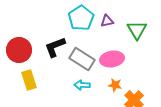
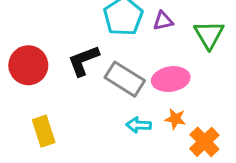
yellow rectangle: (29, 80) -> (44, 131), moved
cyan arrow: (82, 85) -> (139, 125), moved

